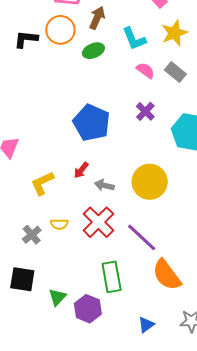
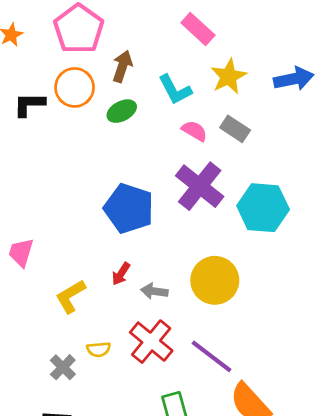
purple cross: (145, 111) -> (200, 186), size x1.8

